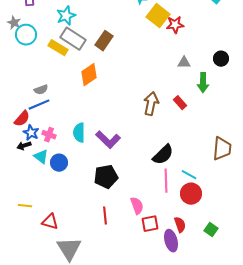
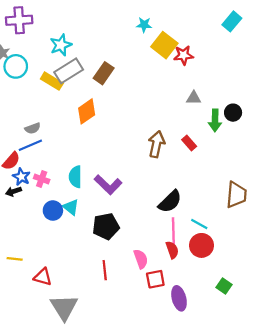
gray rectangle: (73, 39) -> (69, 71), turned -65
black circle: (221, 59) -> (233, 113), moved
cyan triangle: (41, 157) -> (71, 207), moved
red semicircle: (180, 225) -> (172, 250), moved

